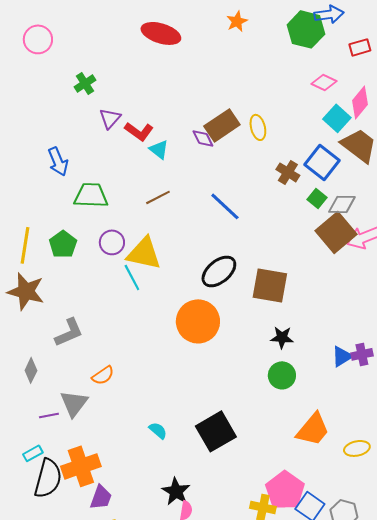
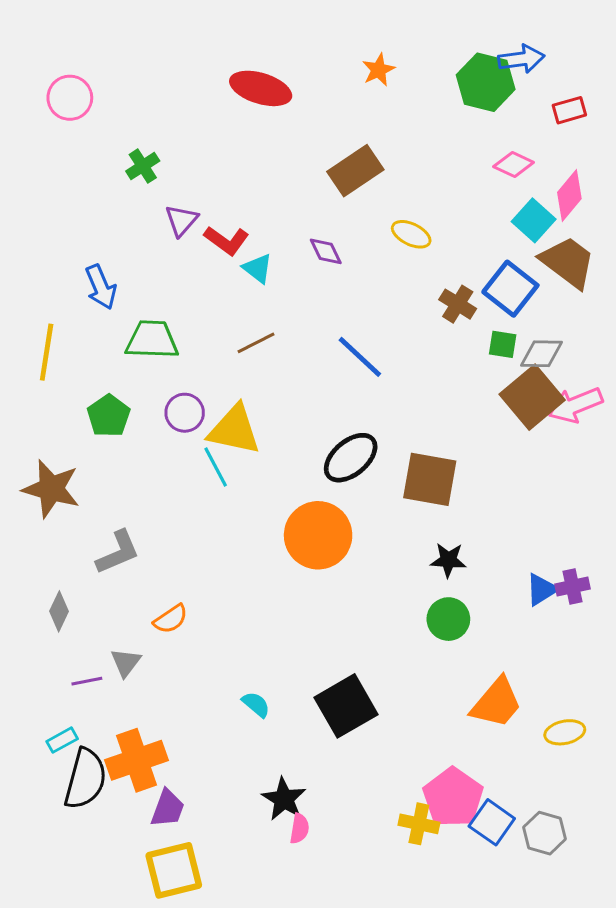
brown rectangle: (222, 125) -> (355, 171), moved
yellow ellipse: (258, 127) -> (411, 234), turned -50
green square: (317, 198) -> (503, 344), turned -30
yellow line: (25, 245) -> (47, 352), moved
gray triangle: (74, 403) -> (126, 662), size x0.7

